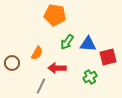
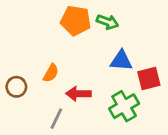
green arrow: (67, 42) -> (107, 22), moved, turned -105
green cross: (90, 77) -> (124, 106), size x1.5

